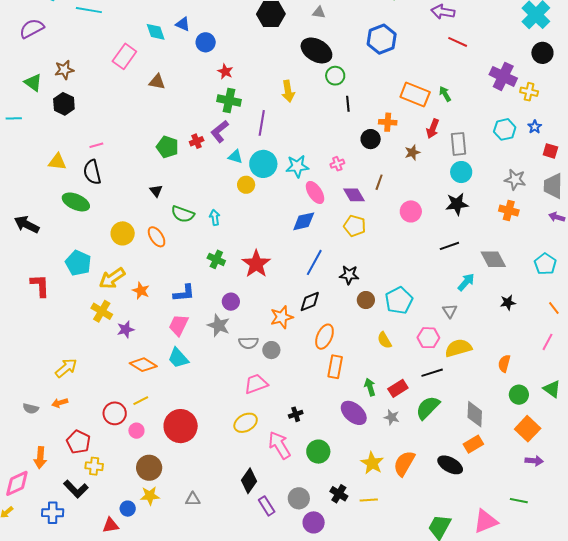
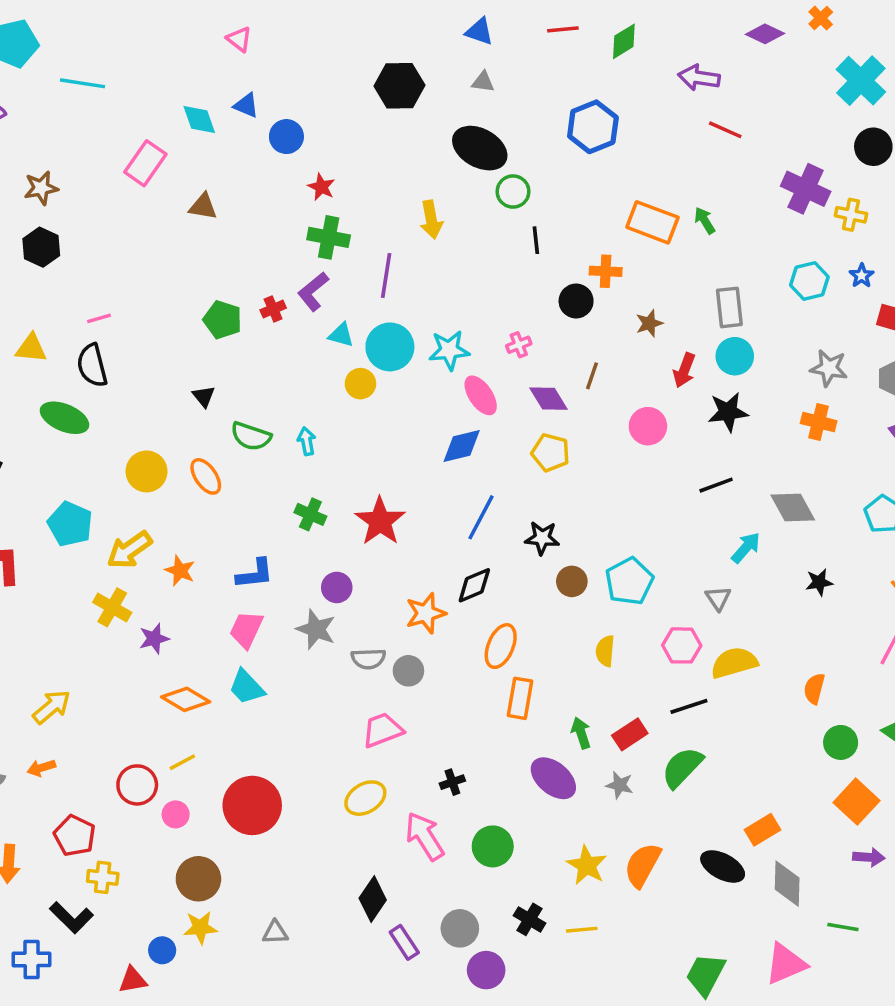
red arrow: (433, 129) -> (684, 370), moved
yellow semicircle: (384, 340) -> (605, 651), turned 36
gray diamond: (475, 414) -> (787, 884), moved

